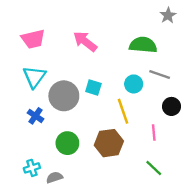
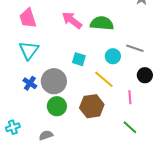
pink trapezoid: (33, 39) -> (28, 18), turned 85
green semicircle: (143, 45) -> (102, 23), moved
gray circle: (64, 96) -> (54, 81), moved
yellow line: (123, 111) -> (104, 79), turned -30
cyan cross: (32, 168) -> (13, 127), moved

